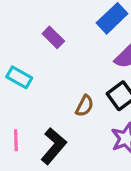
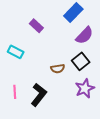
brown semicircle: (85, 106) -> (58, 69), turned 56

